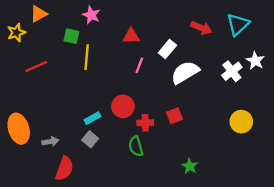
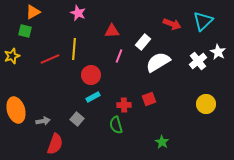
yellow star: (16, 33) -> (12, 56), moved
green square: (71, 36) -> (25, 31), moved
red line: (36, 67) -> (50, 59), moved
red circle: (123, 106) -> (91, 75), moved
cyan rectangle: (92, 118) -> (93, 97), moved

